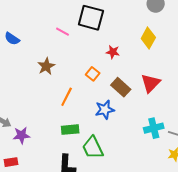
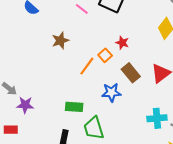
red star: (113, 52) -> (122, 43), moved
orange line: (67, 97) -> (87, 66), moved

